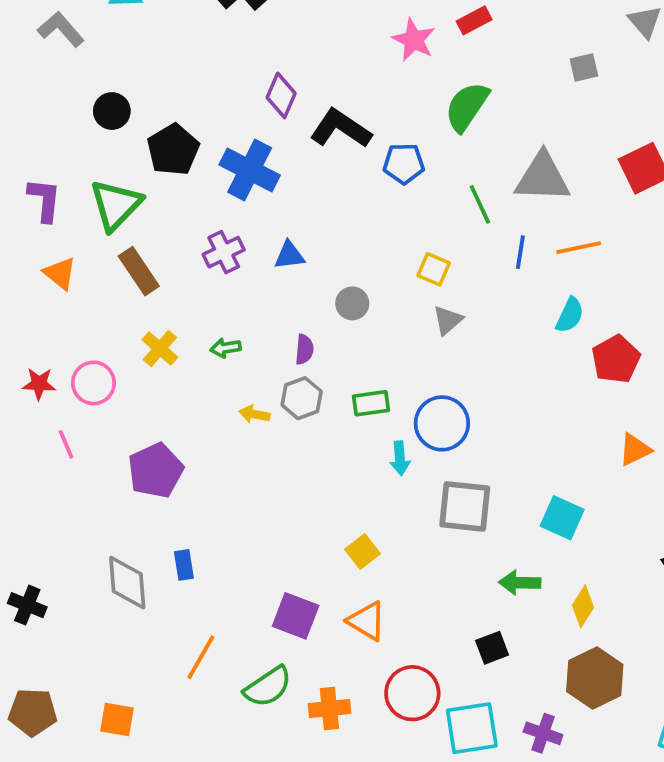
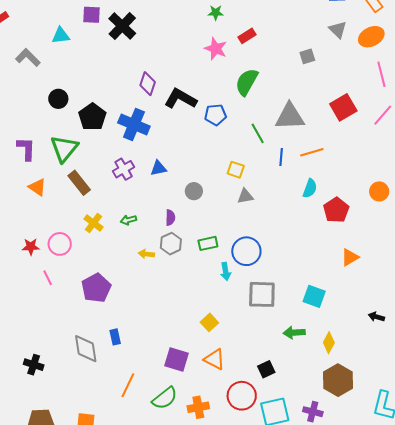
gray triangle: (448, 320) -> (245, 196), turned 36
black square: (492, 648) -> (266, 369), moved

